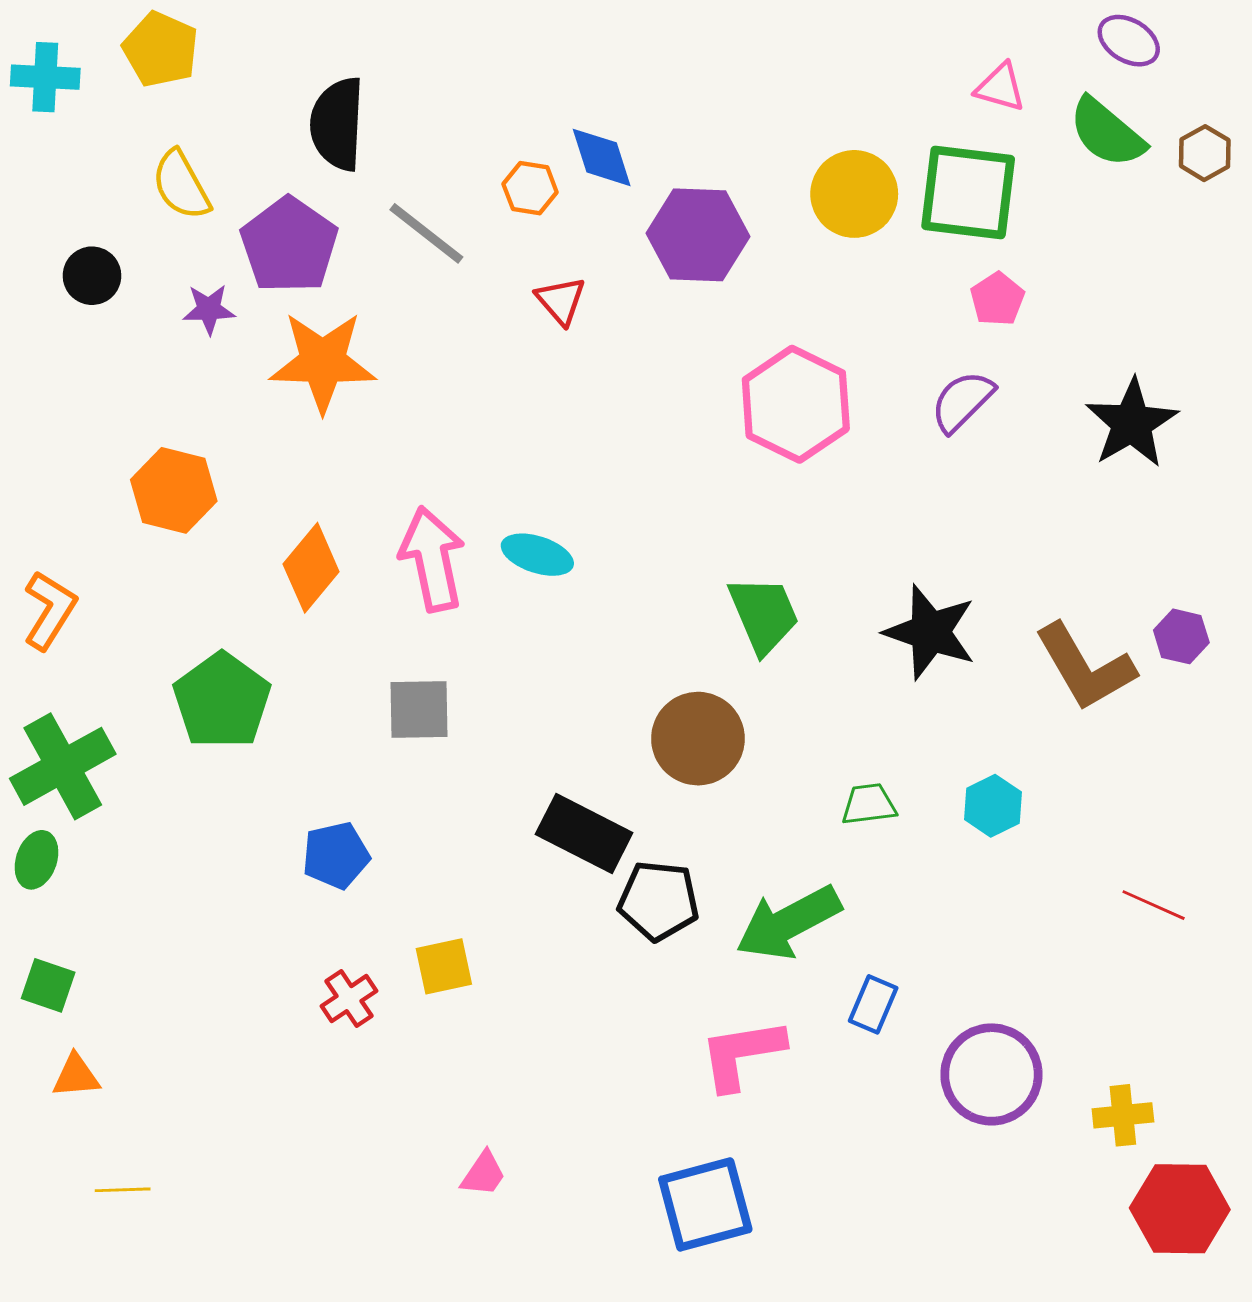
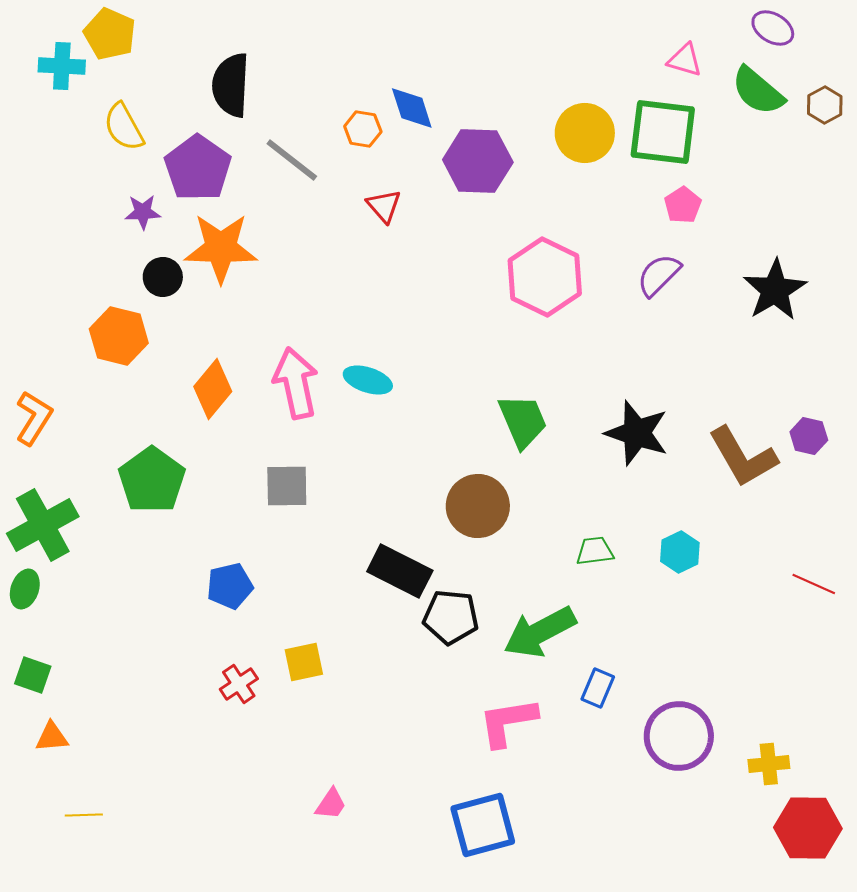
cyan cross: (45, 77) -> (62, 66), moved
black circle: (92, 276) -> (163, 277), moved
red line: (1154, 905) -> (814, 584), moved

